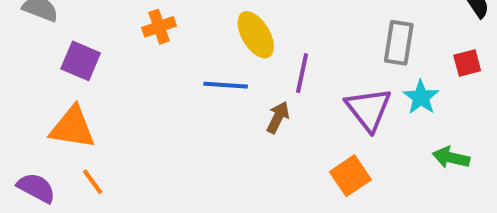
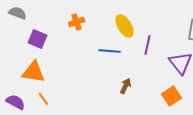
brown arrow: (278, 117) -> (126, 86), moved

